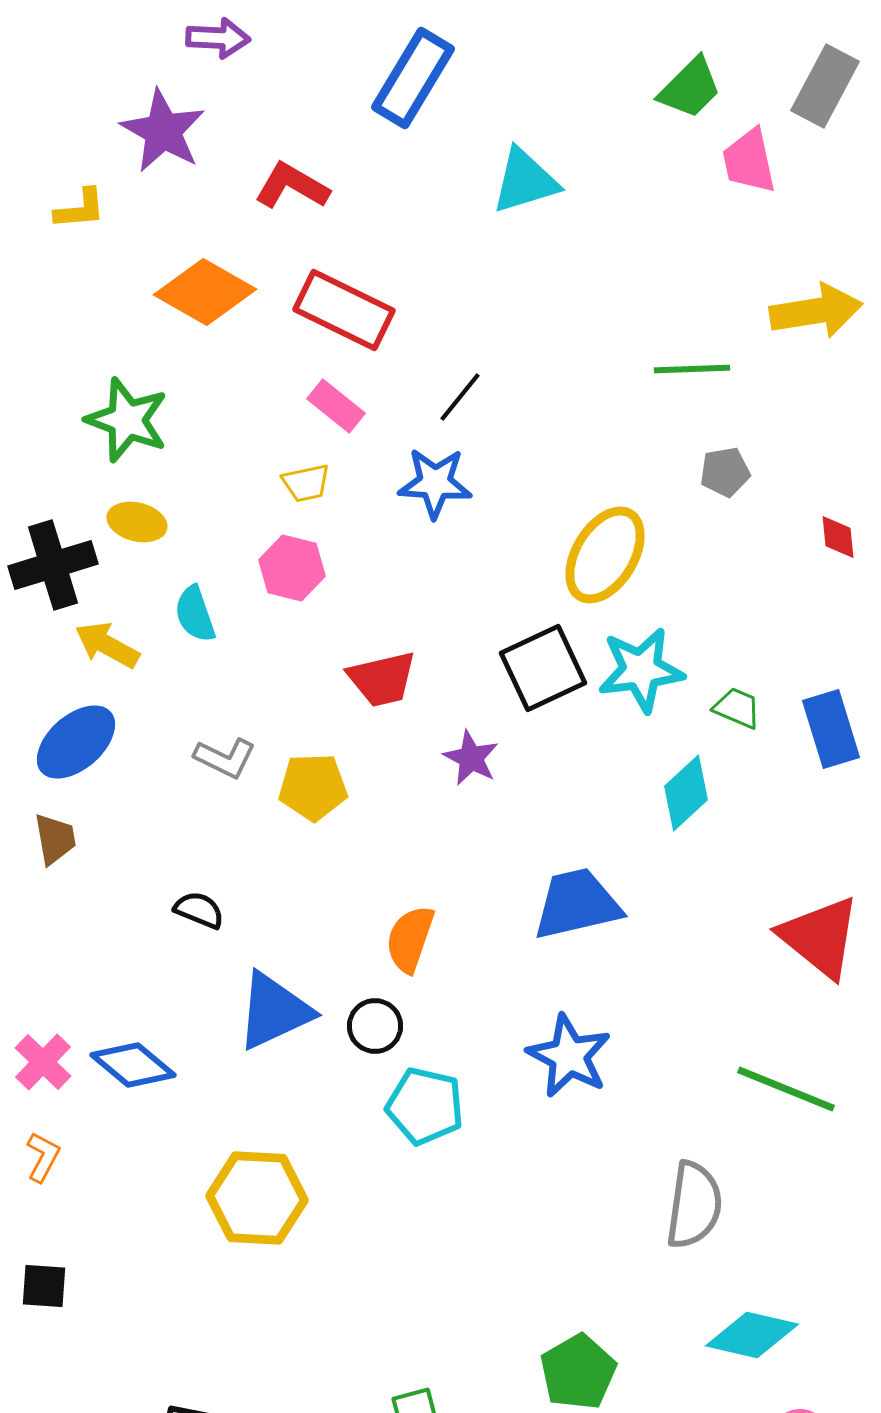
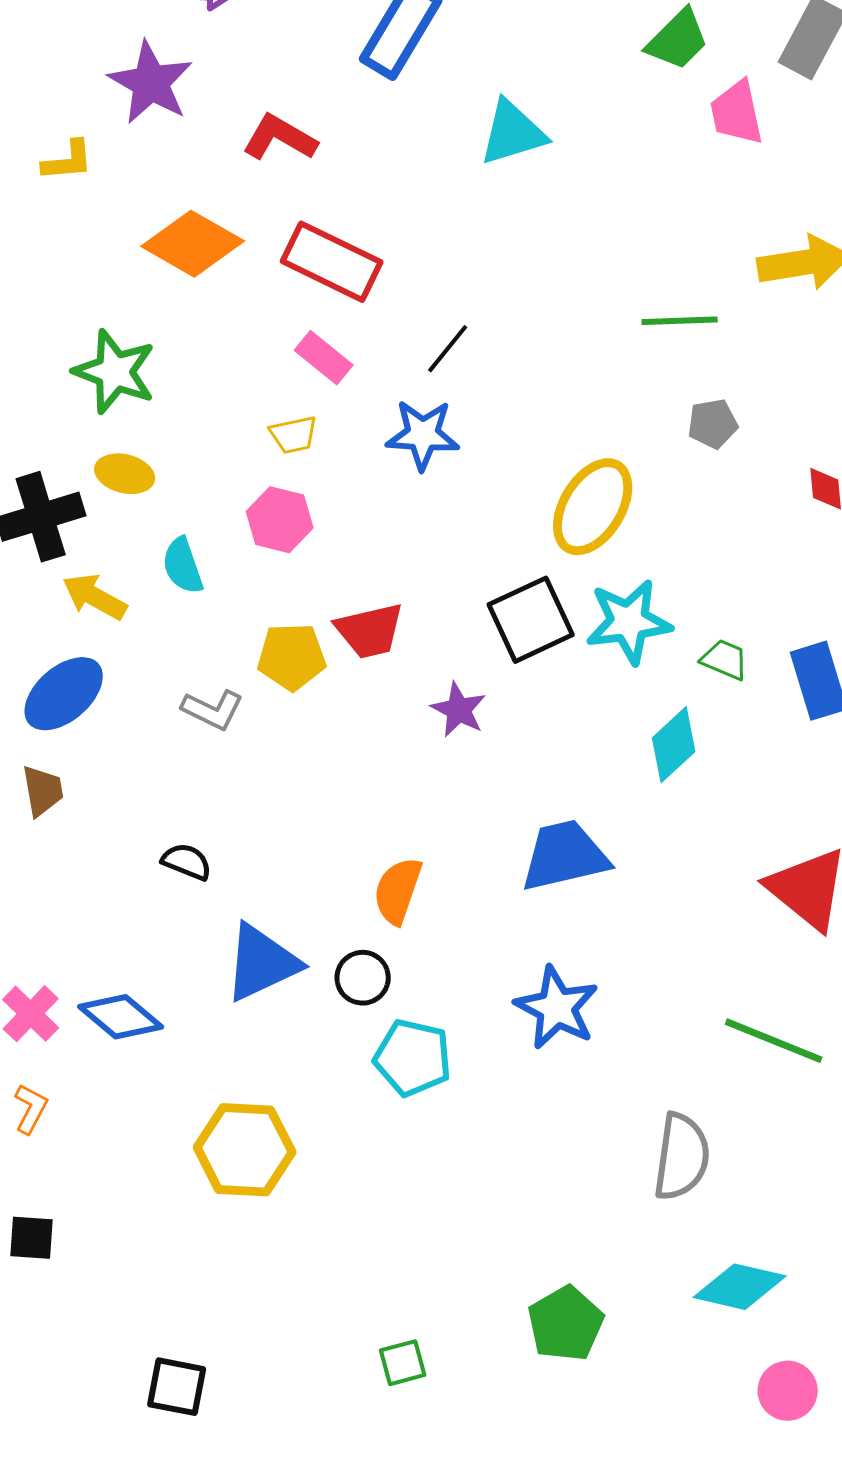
yellow pentagon: (313, 787) -> (292, 657), moved

